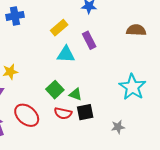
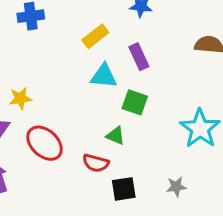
green square: (55, 90) -> (135, 102), moved, turned -30
black square: (85, 112) -> (124, 189), moved
red ellipse: (27, 115) -> (45, 143), moved

